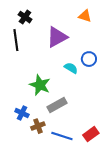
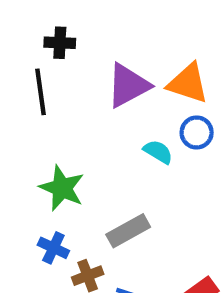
orange triangle: (85, 16) -> (188, 83), moved, size x1.5
black cross: (25, 17) -> (60, 43), turned -32
green star: (40, 85) -> (62, 188), moved

